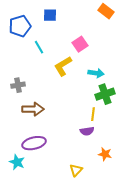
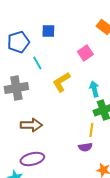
pink square: (80, 44) -> (85, 53), moved
cyan arrow: (96, 73) -> (94, 89), turned -112
gray cross: (18, 85) -> (16, 88), moved, size x1.6

